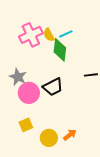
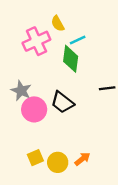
yellow semicircle: (49, 35) -> (58, 24), moved
black trapezoid: (53, 87) -> (62, 102), turned 65
yellow square: (26, 125) -> (35, 158), moved

